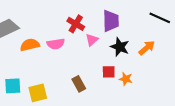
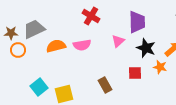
red cross: (76, 24) -> (91, 16), moved
orange star: (126, 79) -> (160, 67), moved
cyan square: (13, 86) -> (39, 87), turned -36

